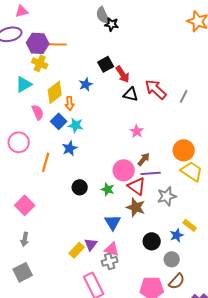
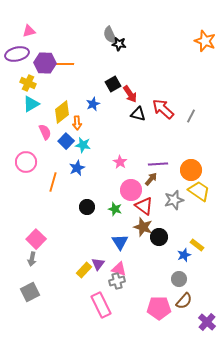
yellow cross: (40, 63) -> (28, 83), moved
pink star: (137, 131) -> (120, 162), moved
purple line: (151, 173) -> (158, 164), moved
gray star: (167, 196) -> (174, 200), moved
pink square: (25, 205) -> (36, 239), moved
black circle: (152, 241) -> (159, 237), moved

